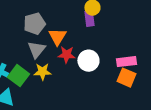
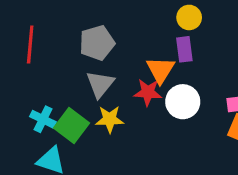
purple rectangle: (89, 19) -> (184, 49), moved
orange triangle: (57, 37) -> (161, 70), moved

